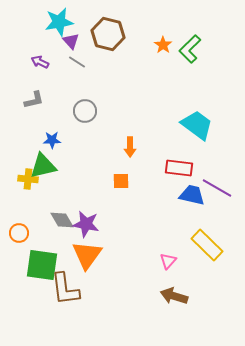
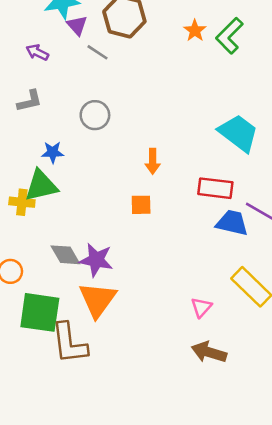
gray line: (77, 62) -> (97, 52), moved

